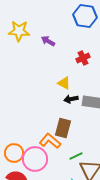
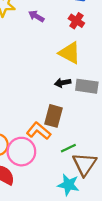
red cross: (83, 58) -> (76, 21), moved, turned -32
yellow triangle: (64, 83) -> (70, 53), moved, size x1.5

